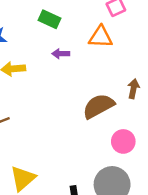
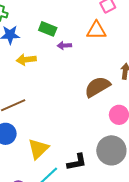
green rectangle: (50, 19) -> (48, 29), moved

